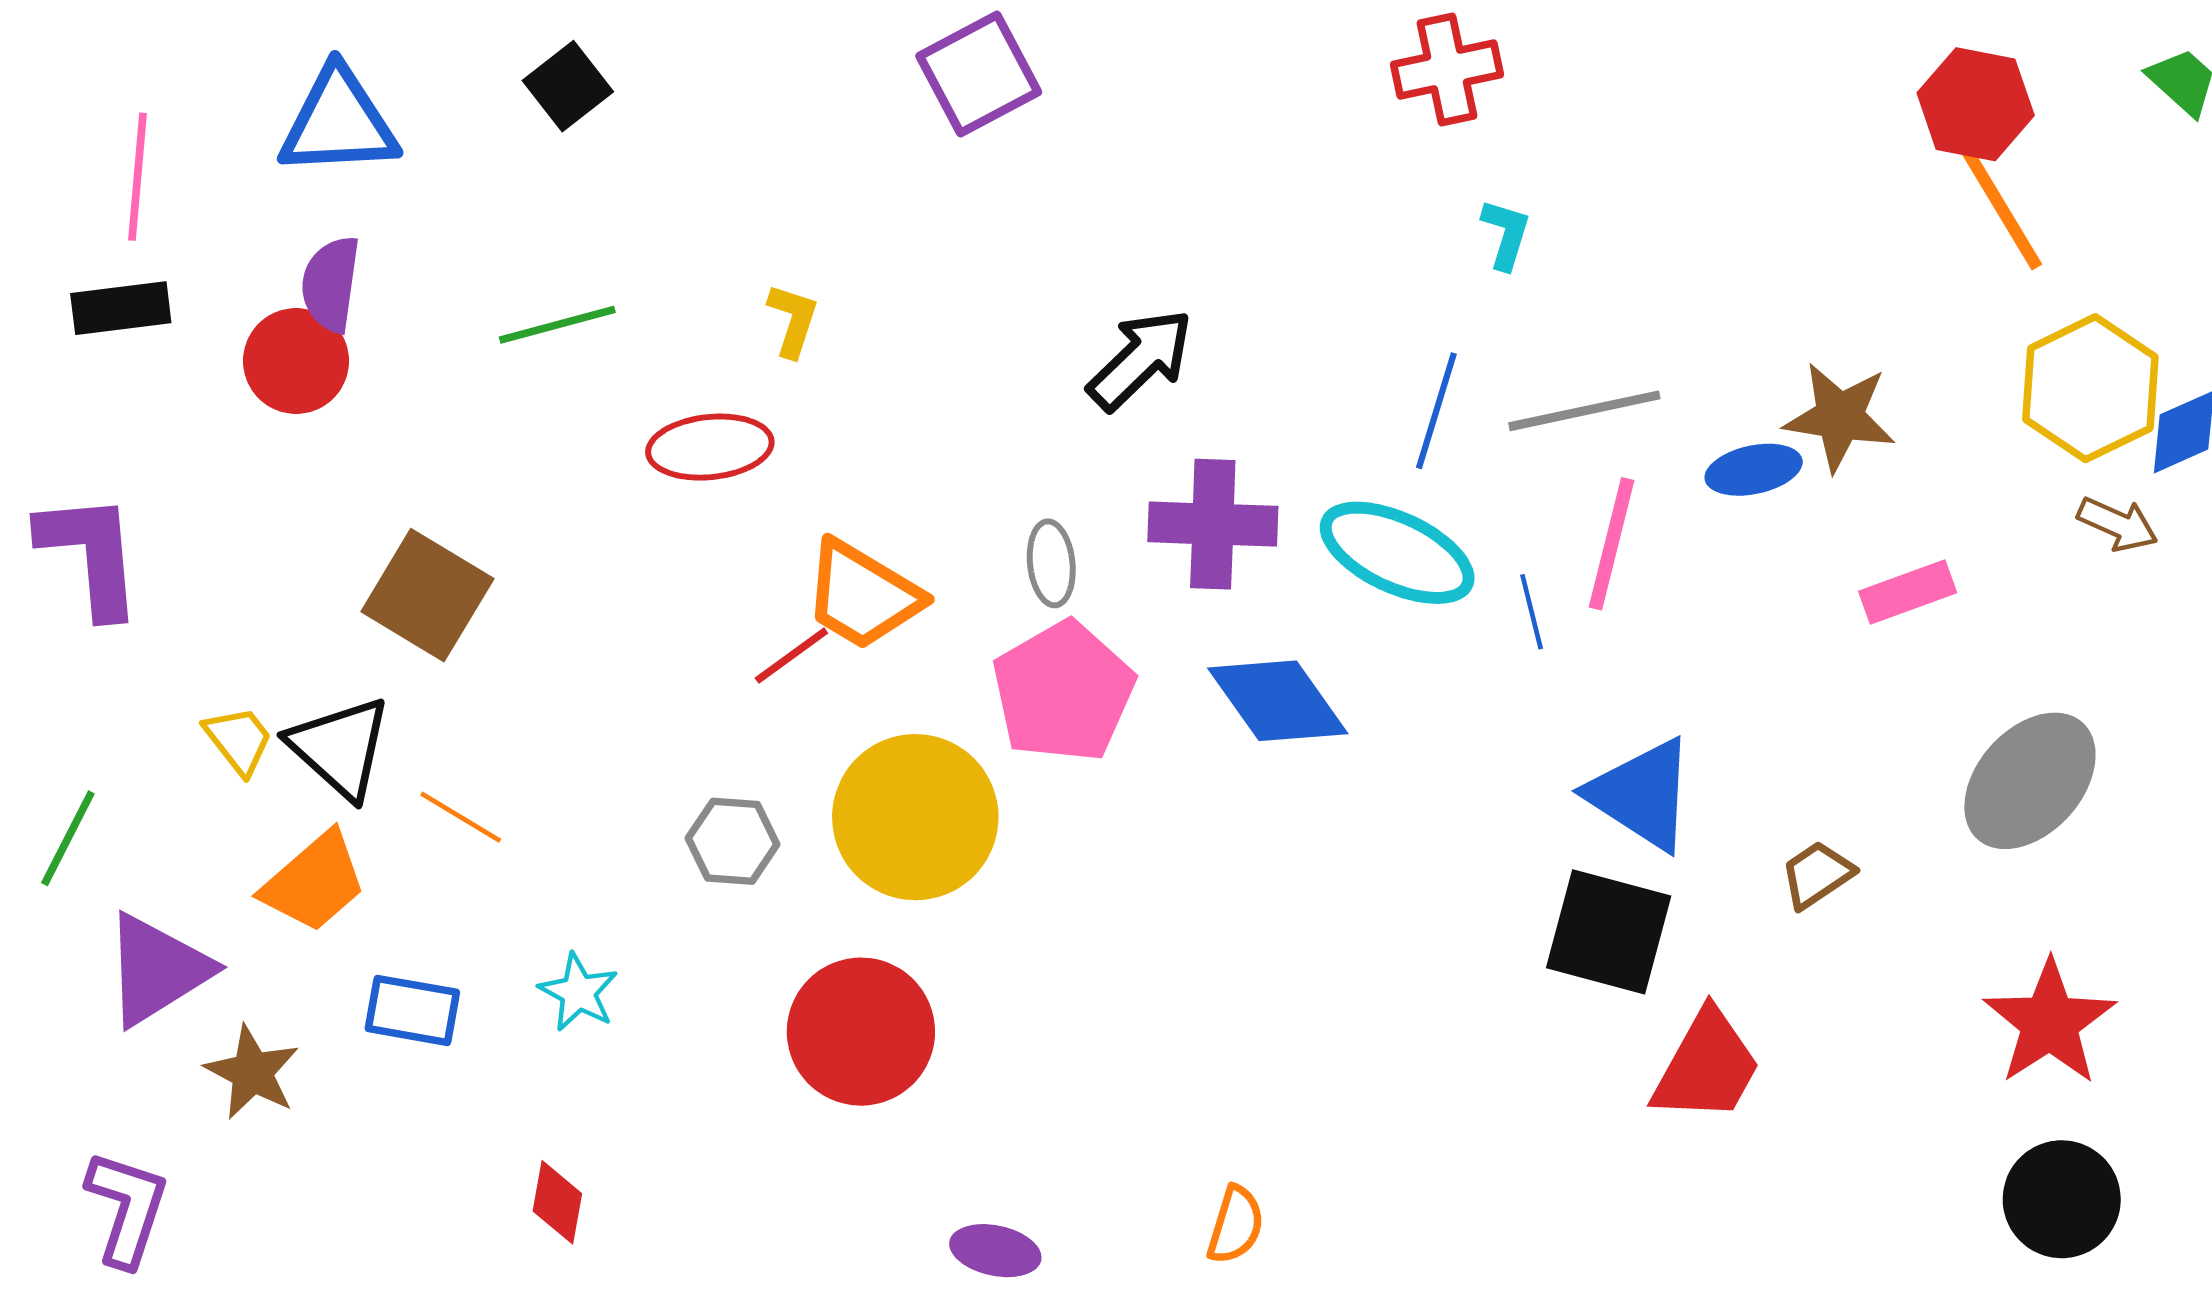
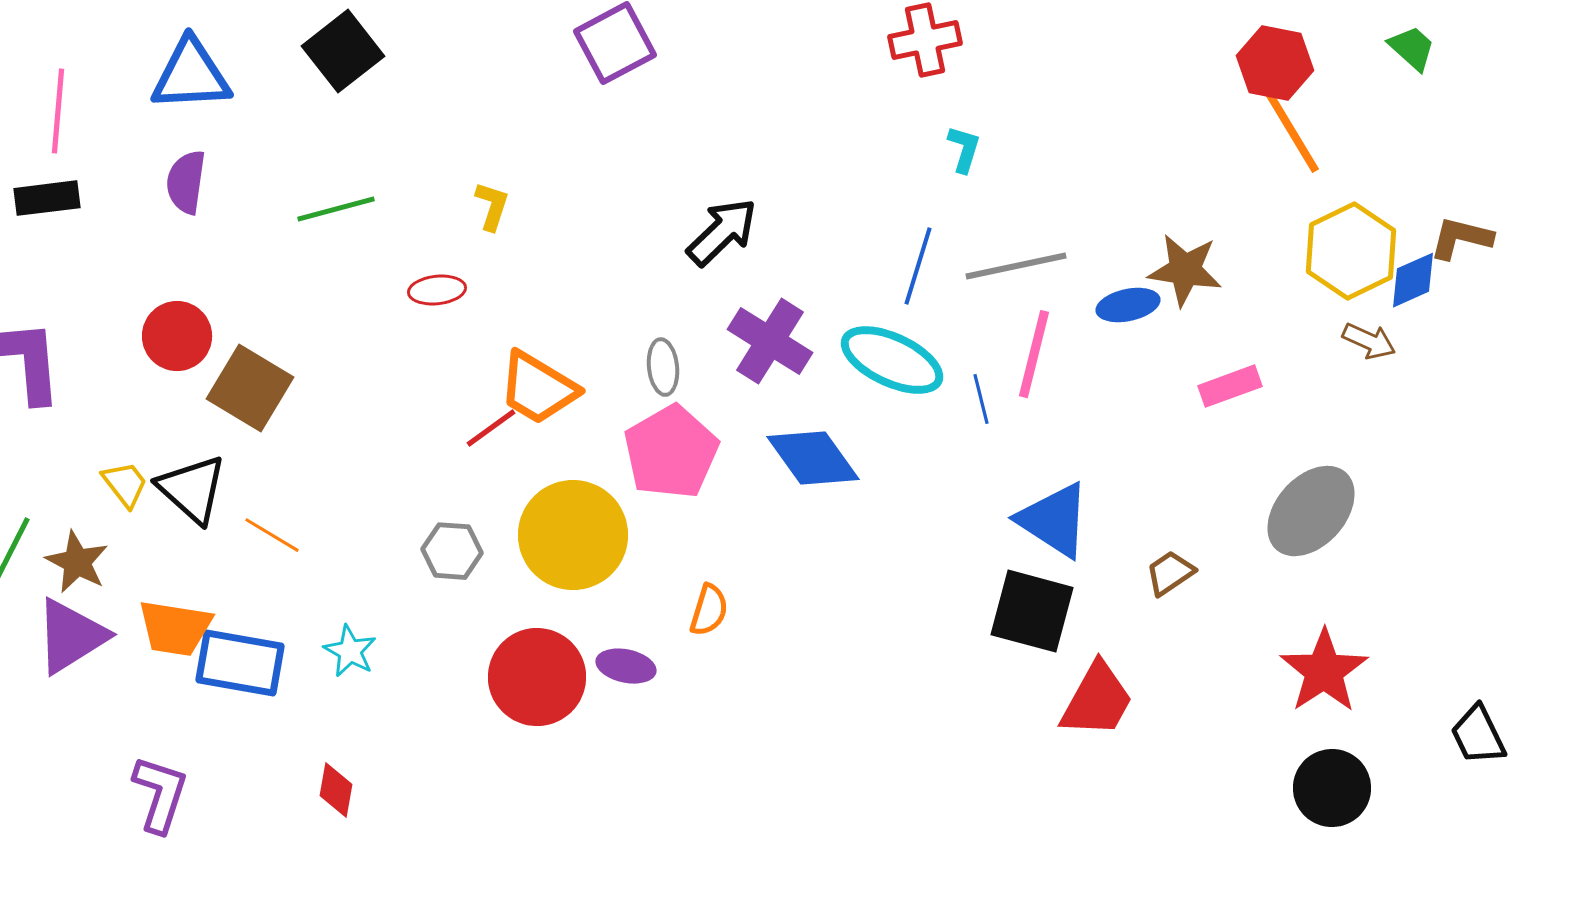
black square: (568, 86) -> (343, 51), size x1.4
red circle: (296, 361) -> (177, 336), moved
red ellipse: (710, 447) -> (437, 290), size x0.7
purple cross: (1213, 524) -> (770, 341), turned 30
orange trapezoid: (314, 882) -> (175, 628), moved, turned 50
blue rectangle: (412, 1010) -> (240, 663), size x1.4
brown star: (252, 1072) -> (77, 562), moved
purple L-shape: (127, 1208) -> (160, 794), moved
orange semicircle: (1236, 1225) -> (709, 610), moved
purple ellipse: (995, 1251) -> (626, 666), moved

